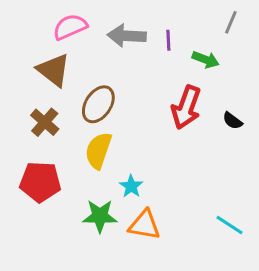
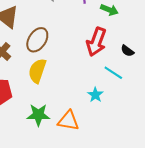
cyan star: (131, 186) -> (95, 95), moved
cyan line: (229, 225) -> (113, 73), moved

